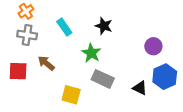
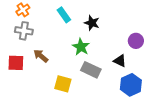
cyan rectangle: (64, 27) -> (64, 15), moved
blue hexagon: (165, 77) -> (131, 85), moved
black triangle: (140, 88) -> (120, 61), moved

